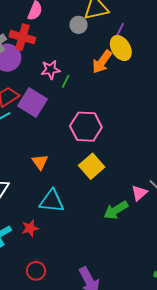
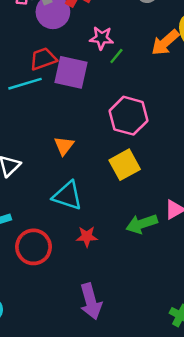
purple square: (32, 102) -> (71, 72), turned -32
red star: (30, 228) -> (87, 237), moved
red circle: (36, 271) -> (34, 247), moved, size x1.5

